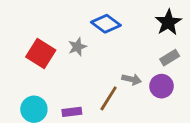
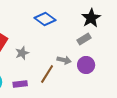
gray star: (77, 47) -> (22, 53), moved
gray rectangle: (170, 58) -> (84, 39), moved

